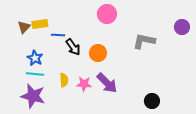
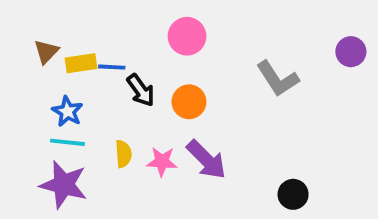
pink circle: (107, 14) -> (187, 36), moved
yellow rectangle: (40, 24) -> (81, 63), moved
gray L-shape: (144, 41) -> (278, 79), turned -135

